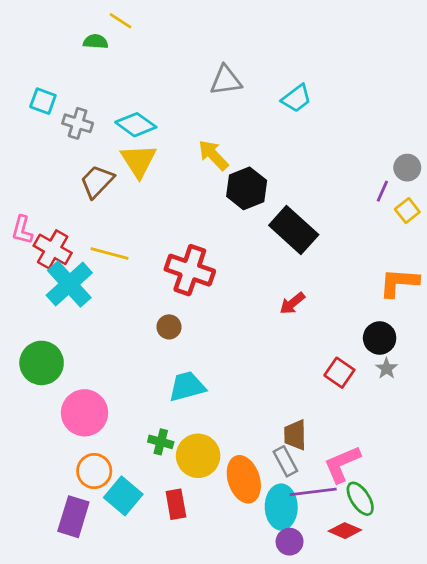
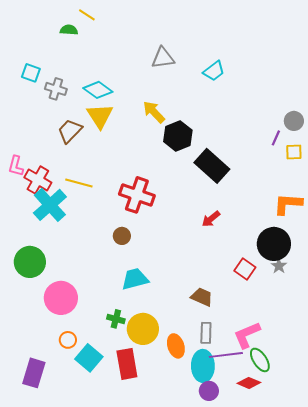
yellow square: (407, 211) -> (294, 152), turned 36
black circle: (380, 338) -> (274, 244), size x1.4
brown trapezoid: (295, 435) -> (202, 297), moved, turned 115
gray rectangle: (285, 461) -> (206, 333), turned 30
orange circle: (94, 471) -> (68, 340), size x0.7
orange ellipse: (244, 479) -> (176, 346), size x0.7
red rectangle: (176, 504) -> (127, 364), size x1.4
purple rectangle: (73, 517) -> (34, 373), moved

